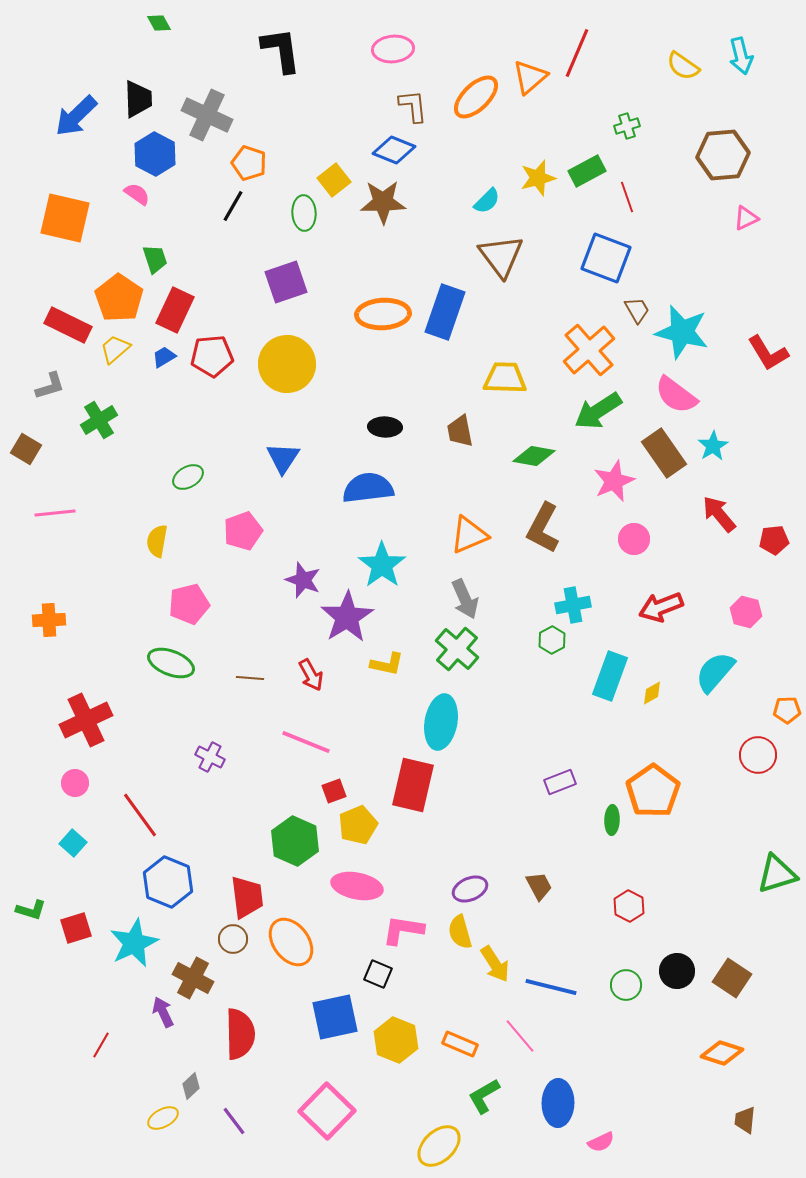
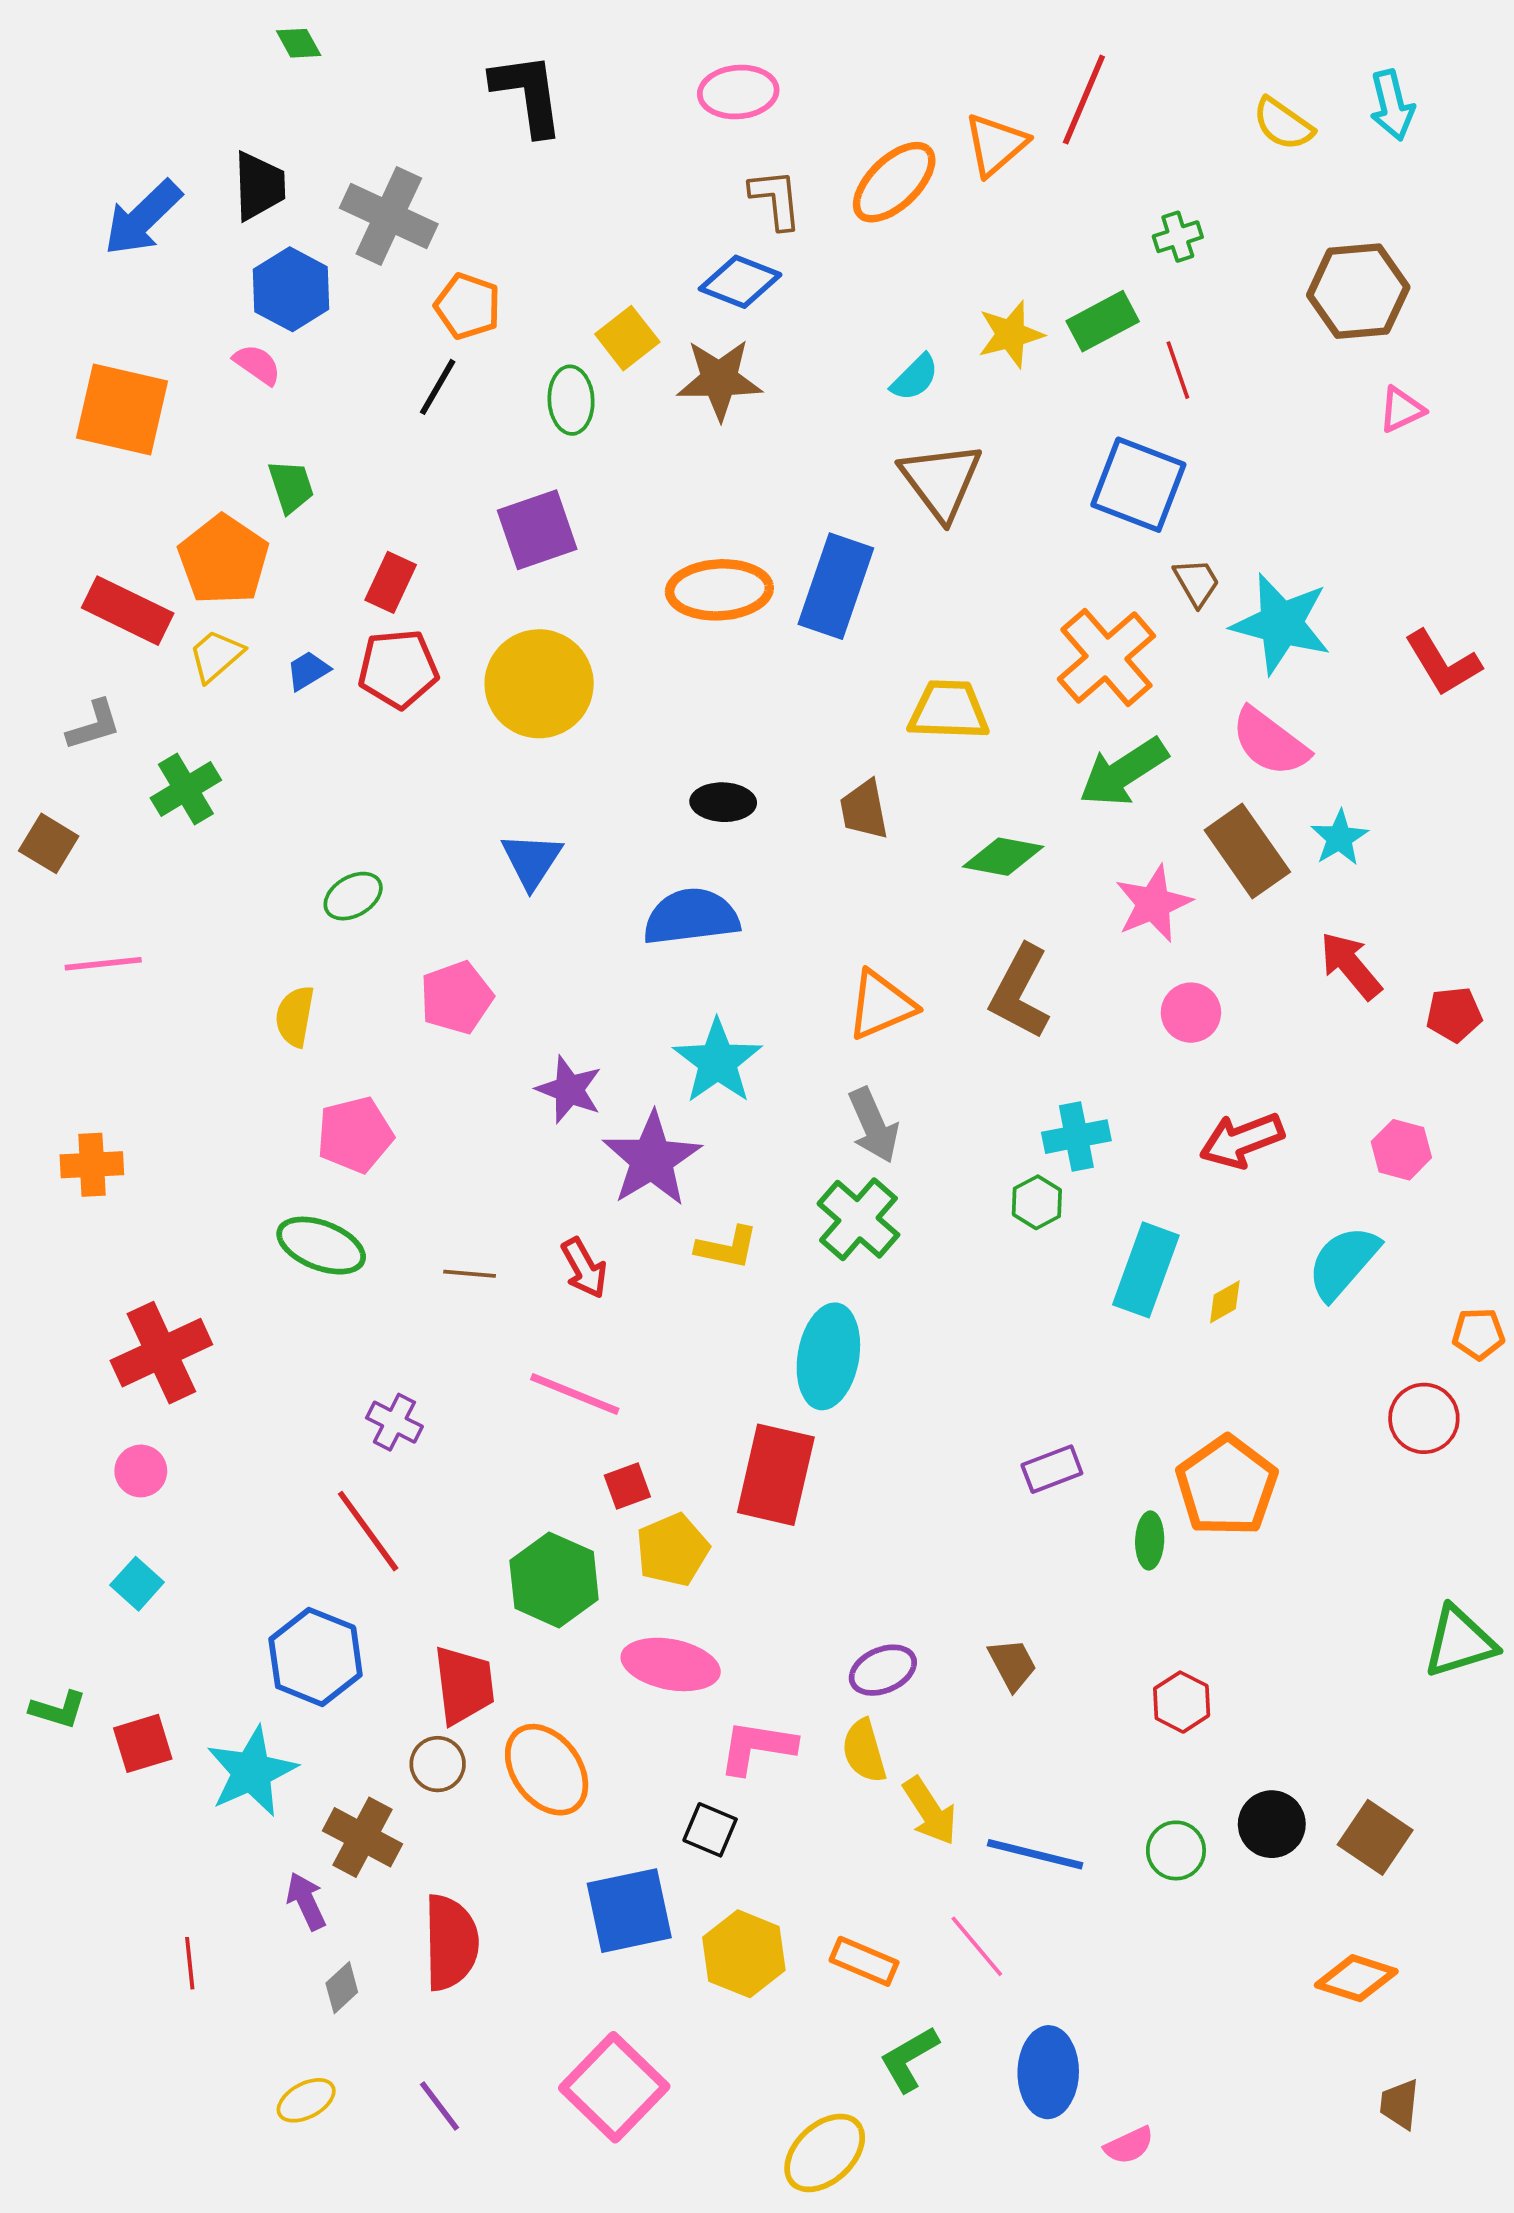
red rectangle: (175, 310) -> (391, 582), moved, size x0.7
red line: (140, 815) -> (368, 1531), moved
red line: (101, 1045) -> (190, 1963), turned -36
gray diamond: (191, 1086) -> (342, 1988), moved

